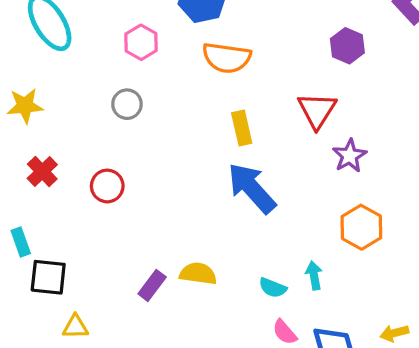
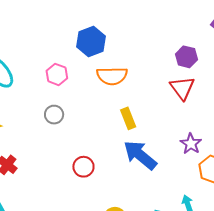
red triangle: (317, 110) -> (182, 88), moved
purple star: (350, 156) -> (191, 144), moved
red circle: (107, 186) -> (83, 167), moved

